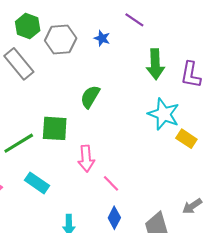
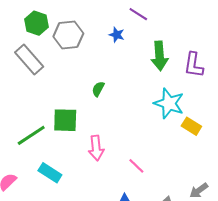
blue star: (102, 38) -> (117, 35), moved
green semicircle: (90, 97) -> (98, 89), size x0.7
pink line: (111, 183) -> (136, 166), moved

